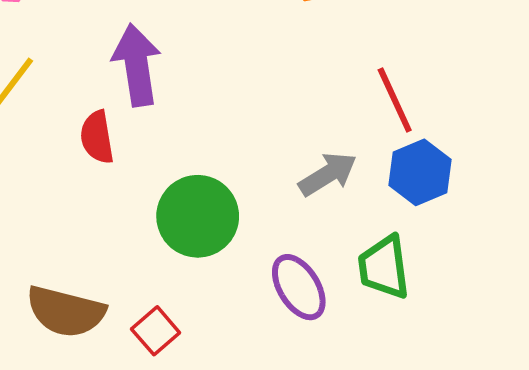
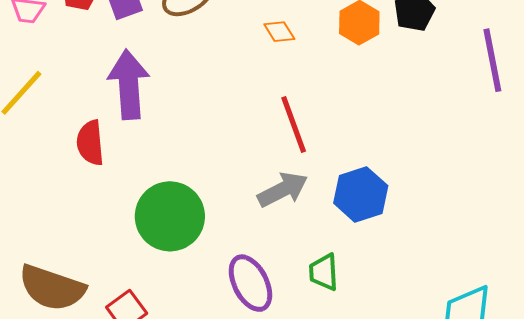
red line: (395, 100) -> (294, 125), moved
green trapezoid: (384, 267) -> (324, 272), size x0.7

